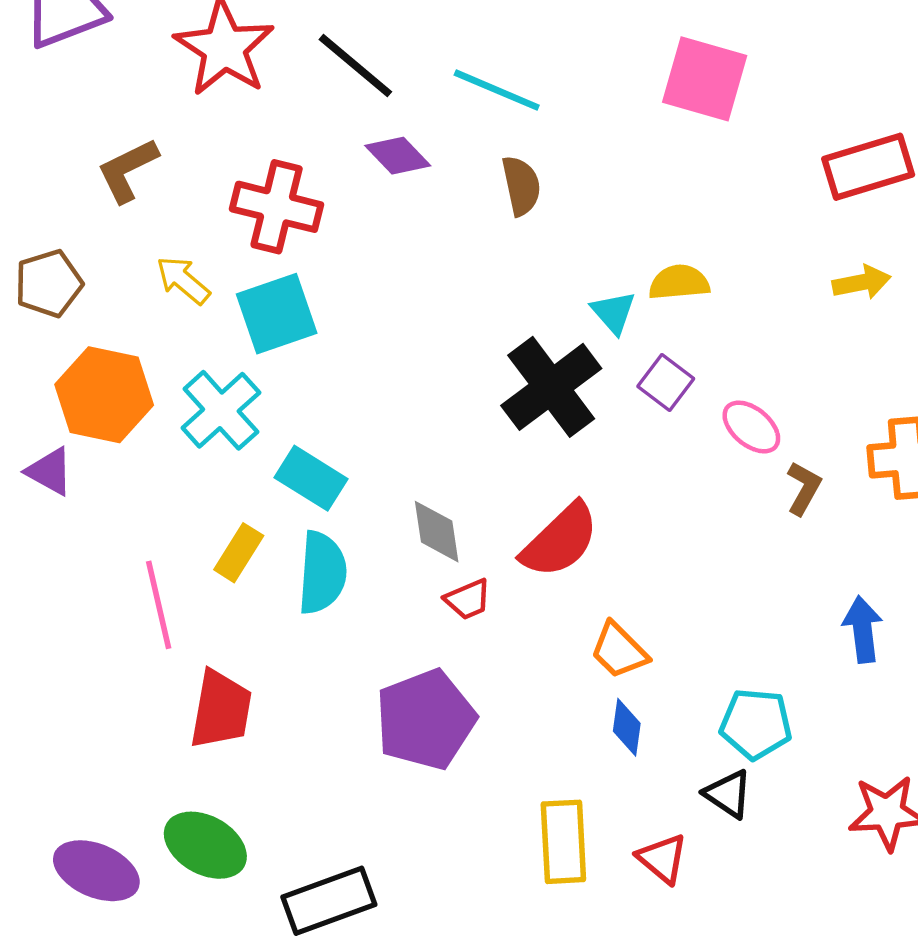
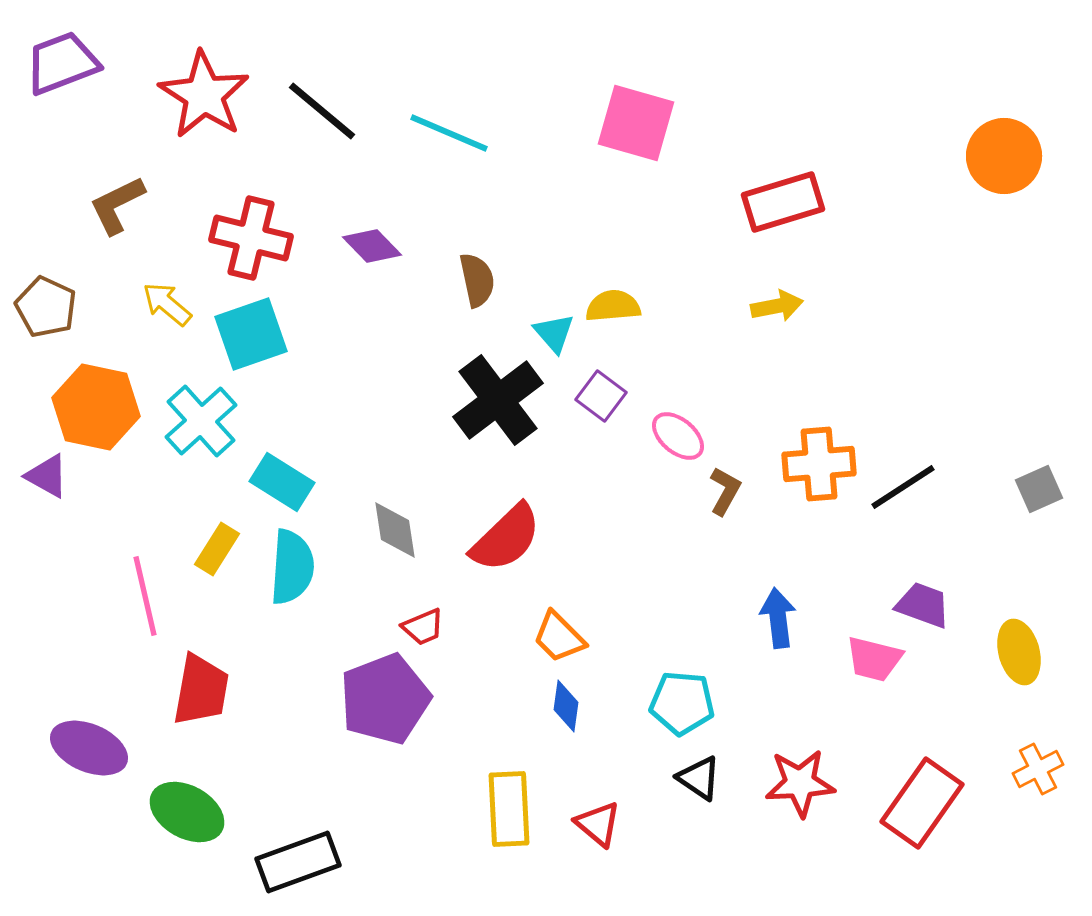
purple diamond: (398, 156) -> (372, 246), moved
brown semicircle: (521, 186) -> (477, 280), moved
brown pentagon: (49, 284) -> (46, 307), turned -30
red trapezoid: (468, 599) -> (423, 627), moved
black triangle: (728, 794) -> (699, 778), moved
purple ellipse: (96, 871) -> (89, 748), moved

